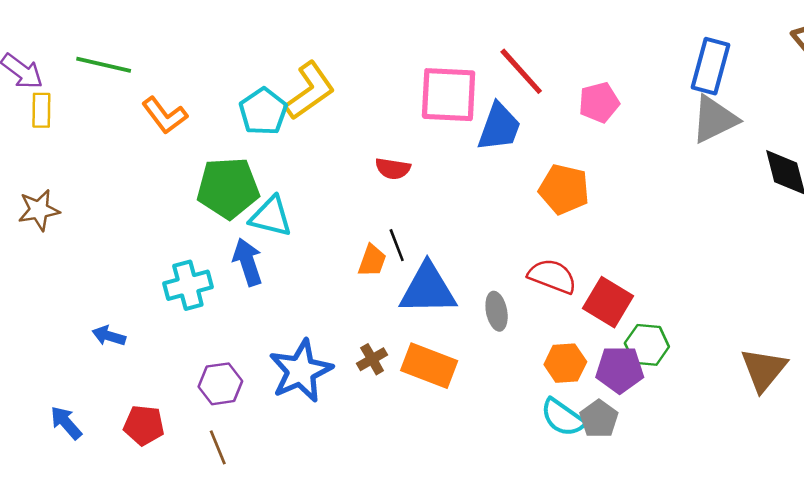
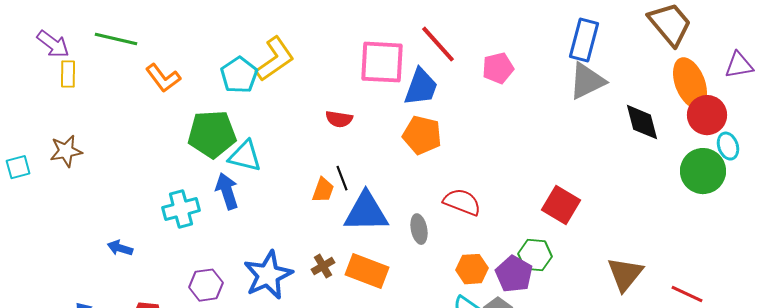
orange pentagon: (564, 189) -> (422, 135), moved
red square: (608, 302) -> (561, 205), moved
purple pentagon: (620, 370) -> (514, 274), turned 30

